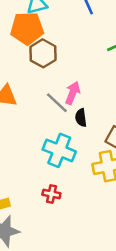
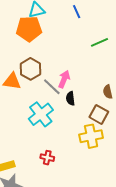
brown hexagon: (43, 53) -> (30, 69), moved
cyan cross: (59, 150) -> (41, 114), moved, turned 30

